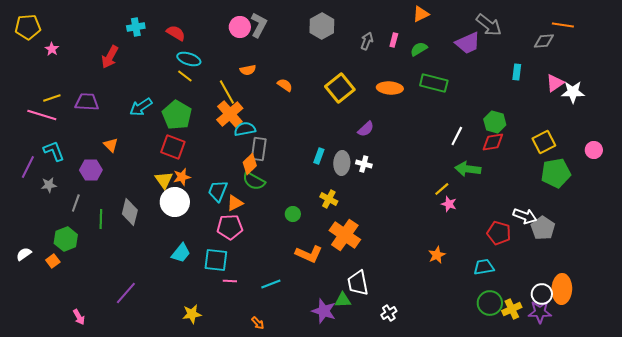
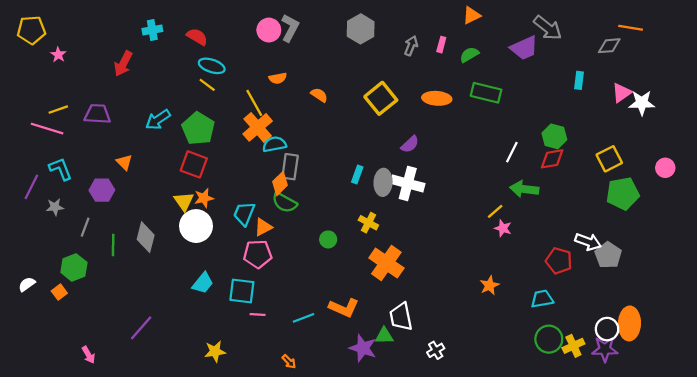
white cross: (364, 164) -> (408, 183), size x1.8
orange L-shape: (309, 254) -> (344, 308), moved

